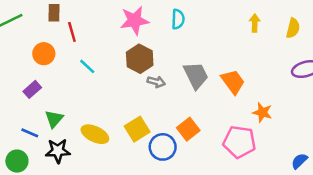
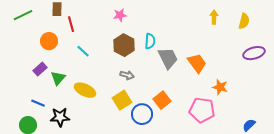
cyan semicircle: (178, 19) -> (150, 41), moved
pink star: (135, 20) -> (120, 15), size x0.6
gray arrow: (156, 82) -> (127, 75), moved
green triangle: (54, 119) -> (58, 78), moved
yellow ellipse: (95, 134) -> (85, 90), moved

